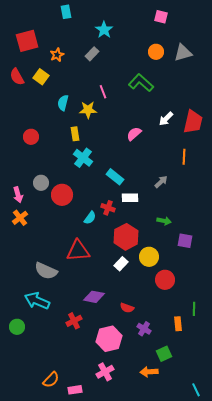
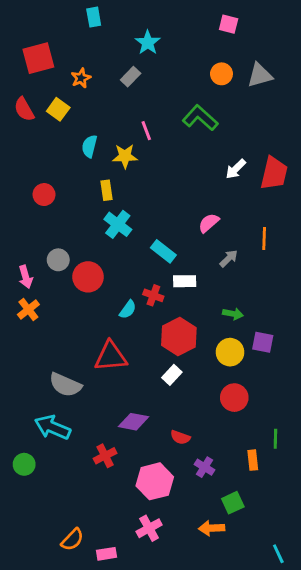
pink semicircle: (134, 134) -> (209, 223), moved
orange line: (184, 157) -> (264, 239), moved
yellow circle: (149, 257) -> (230, 352), moved

